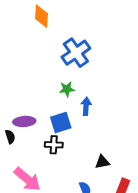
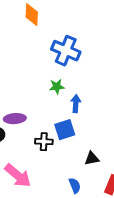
blue cross: (76, 53) -> (66, 51), turned -32
blue square: (61, 122) -> (65, 130), moved

